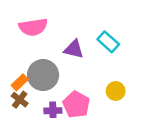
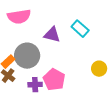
yellow circle: (116, 91) -> (99, 69), moved

